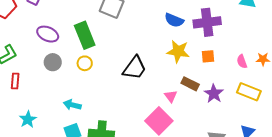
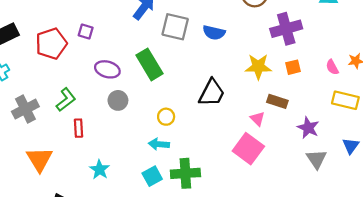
blue semicircle: (174, 20) -> (214, 33), moved
yellow circle: (85, 63) -> (166, 117), moved
purple star: (214, 94) -> (308, 128), moved
cyan arrow: (72, 105) -> (159, 144), moved

